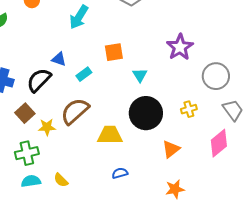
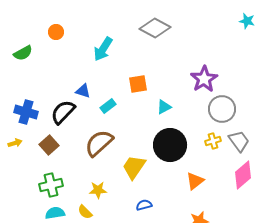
cyan triangle: (140, 75) -> (164, 107), turned 35
gray circle: (216, 76) -> (222, 109), moved
gray trapezoid: (233, 110) -> (239, 141), moved
yellow star: (47, 127) -> (98, 190), moved
yellow trapezoid: (110, 135) -> (134, 167), turned -56

